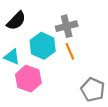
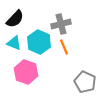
cyan triangle: (12, 57) -> (14, 43), moved

